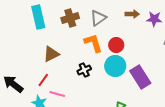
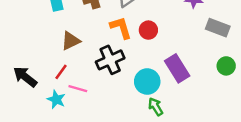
cyan circle: (115, 66) -> (147, 81), moved
black cross: (84, 70) -> (110, 60), size x1.6

